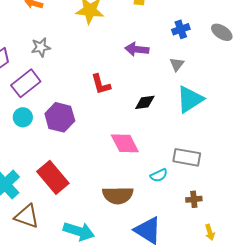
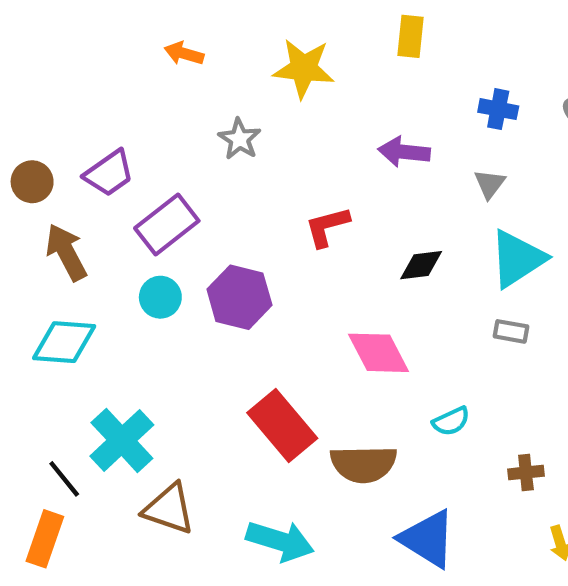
blue cross: (181, 29) -> (498, 109), turned 30
gray star: (41, 47) -> (239, 139), moved, turned -30
red L-shape: (101, 84) -> (327, 227), turned 90
gray rectangle: (187, 157) -> (511, 331), moved, size x0.6
red rectangle: (53, 177) -> (282, 425), moved

